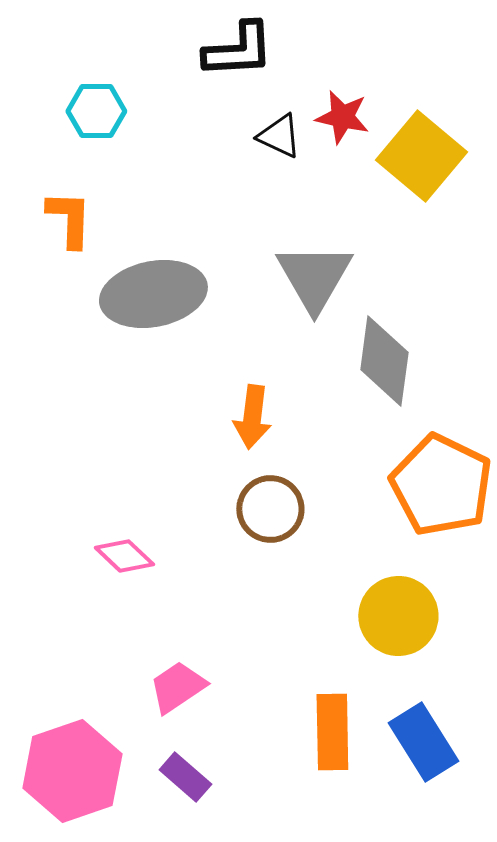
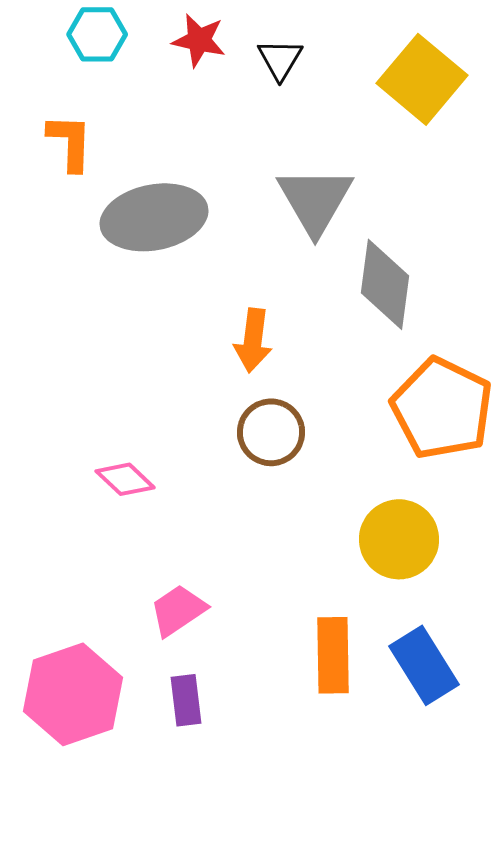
red star: (342, 117) -> (199, 40), moved
black triangle: (279, 136) -> (280, 59), turned 36
purple rectangle: (185, 777) -> (186, 700), turned 42

